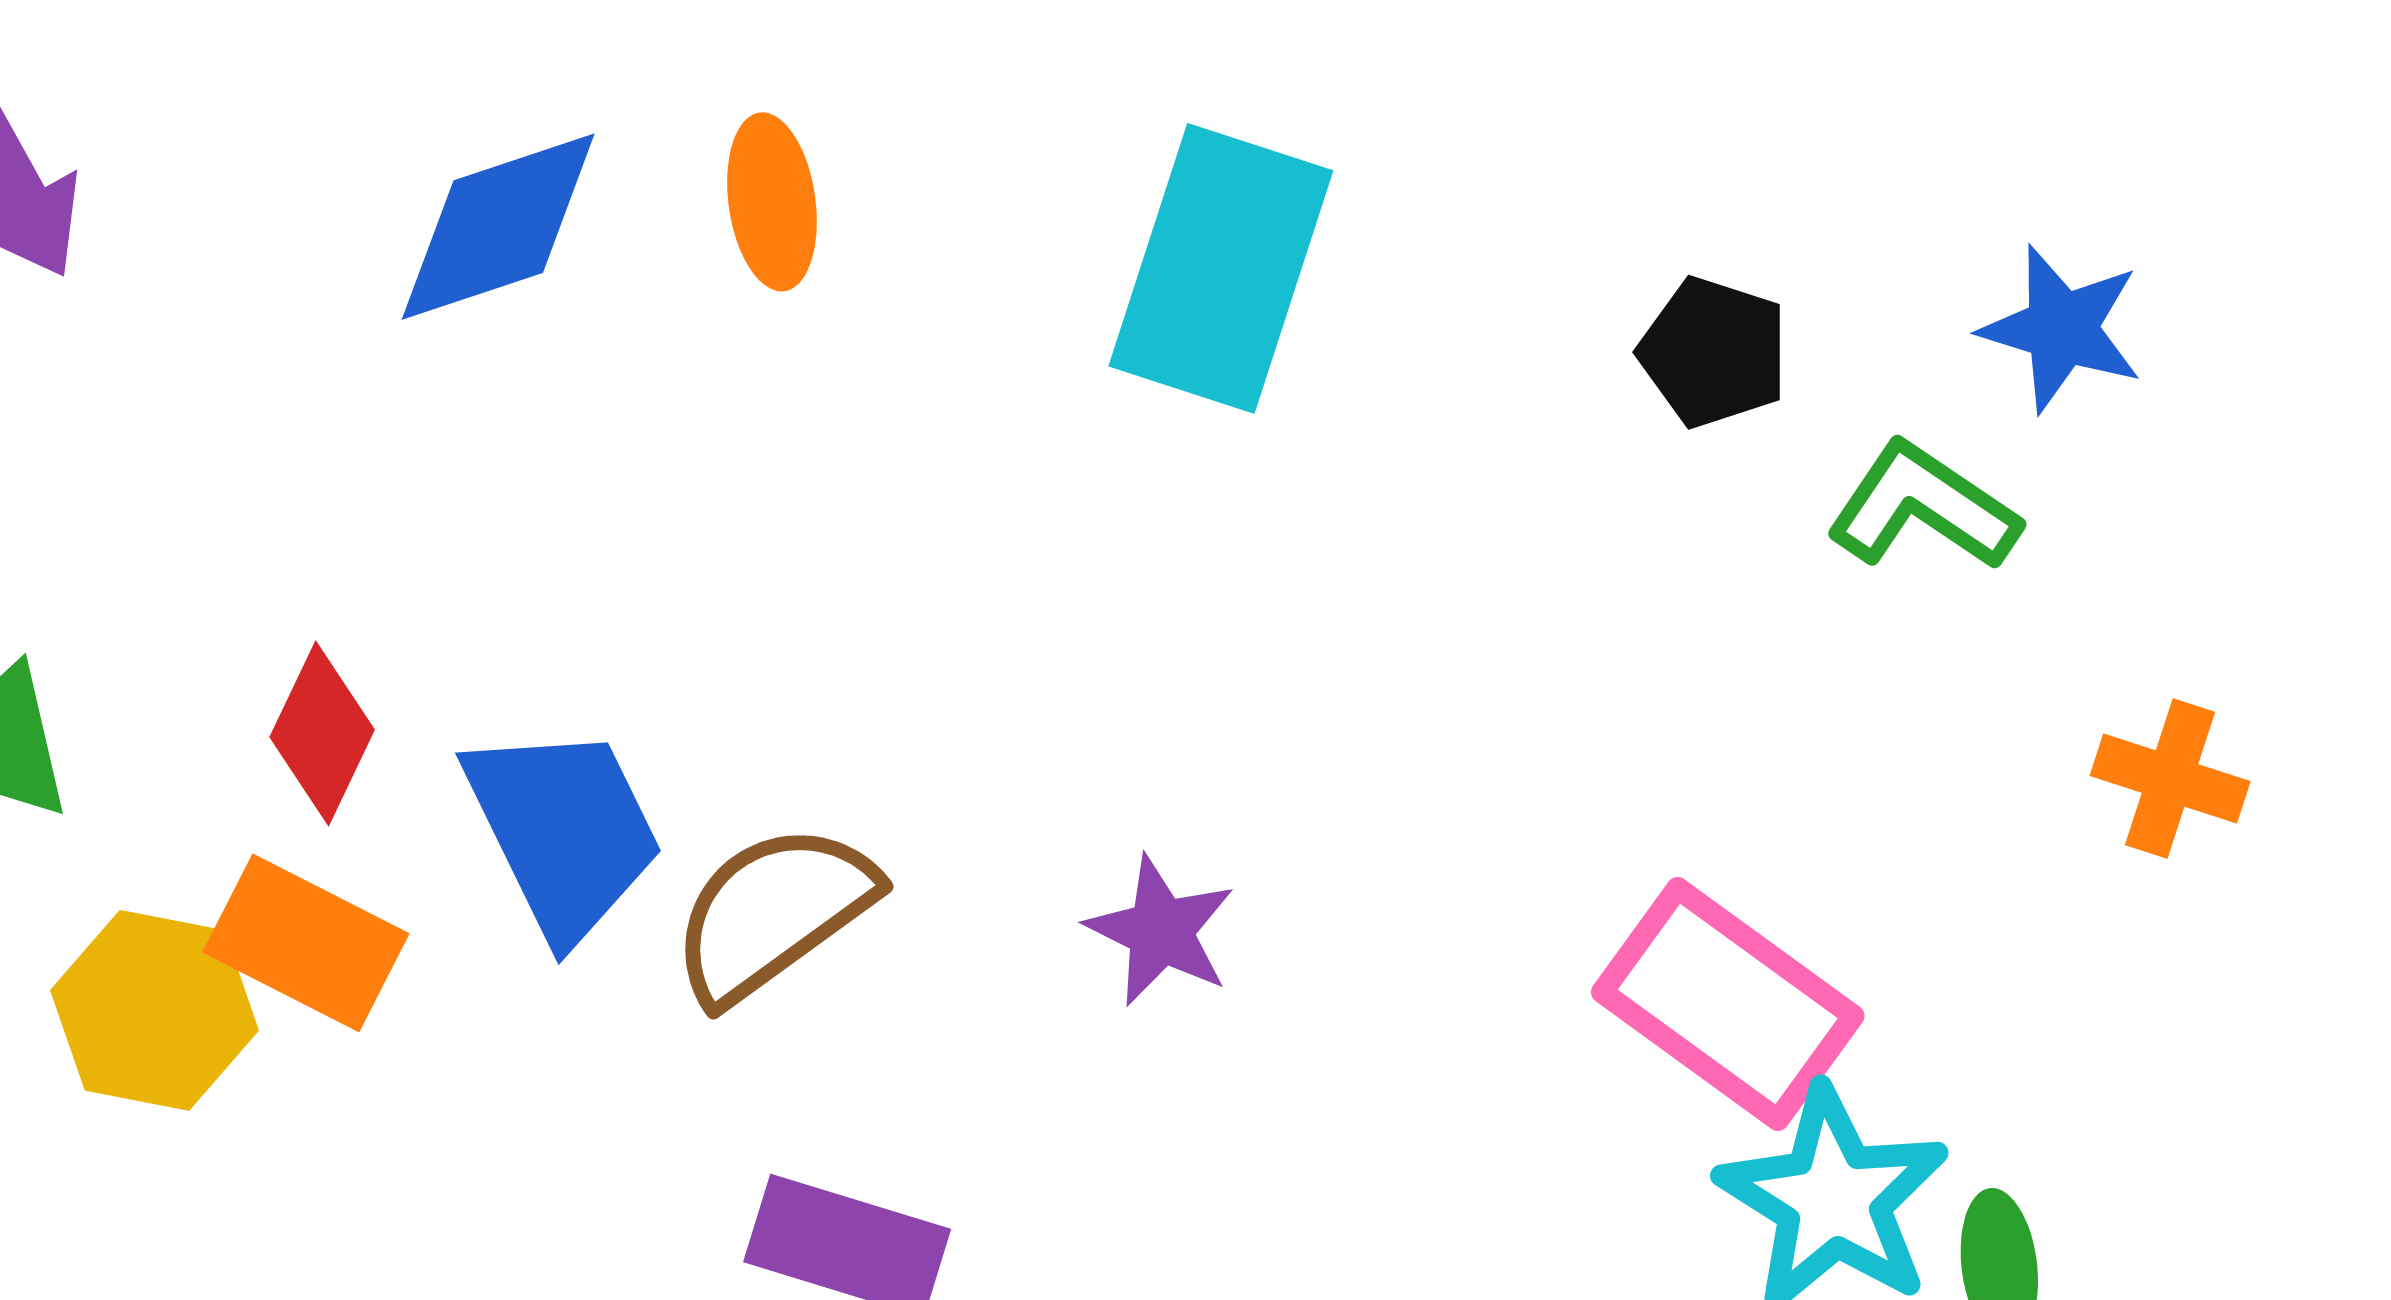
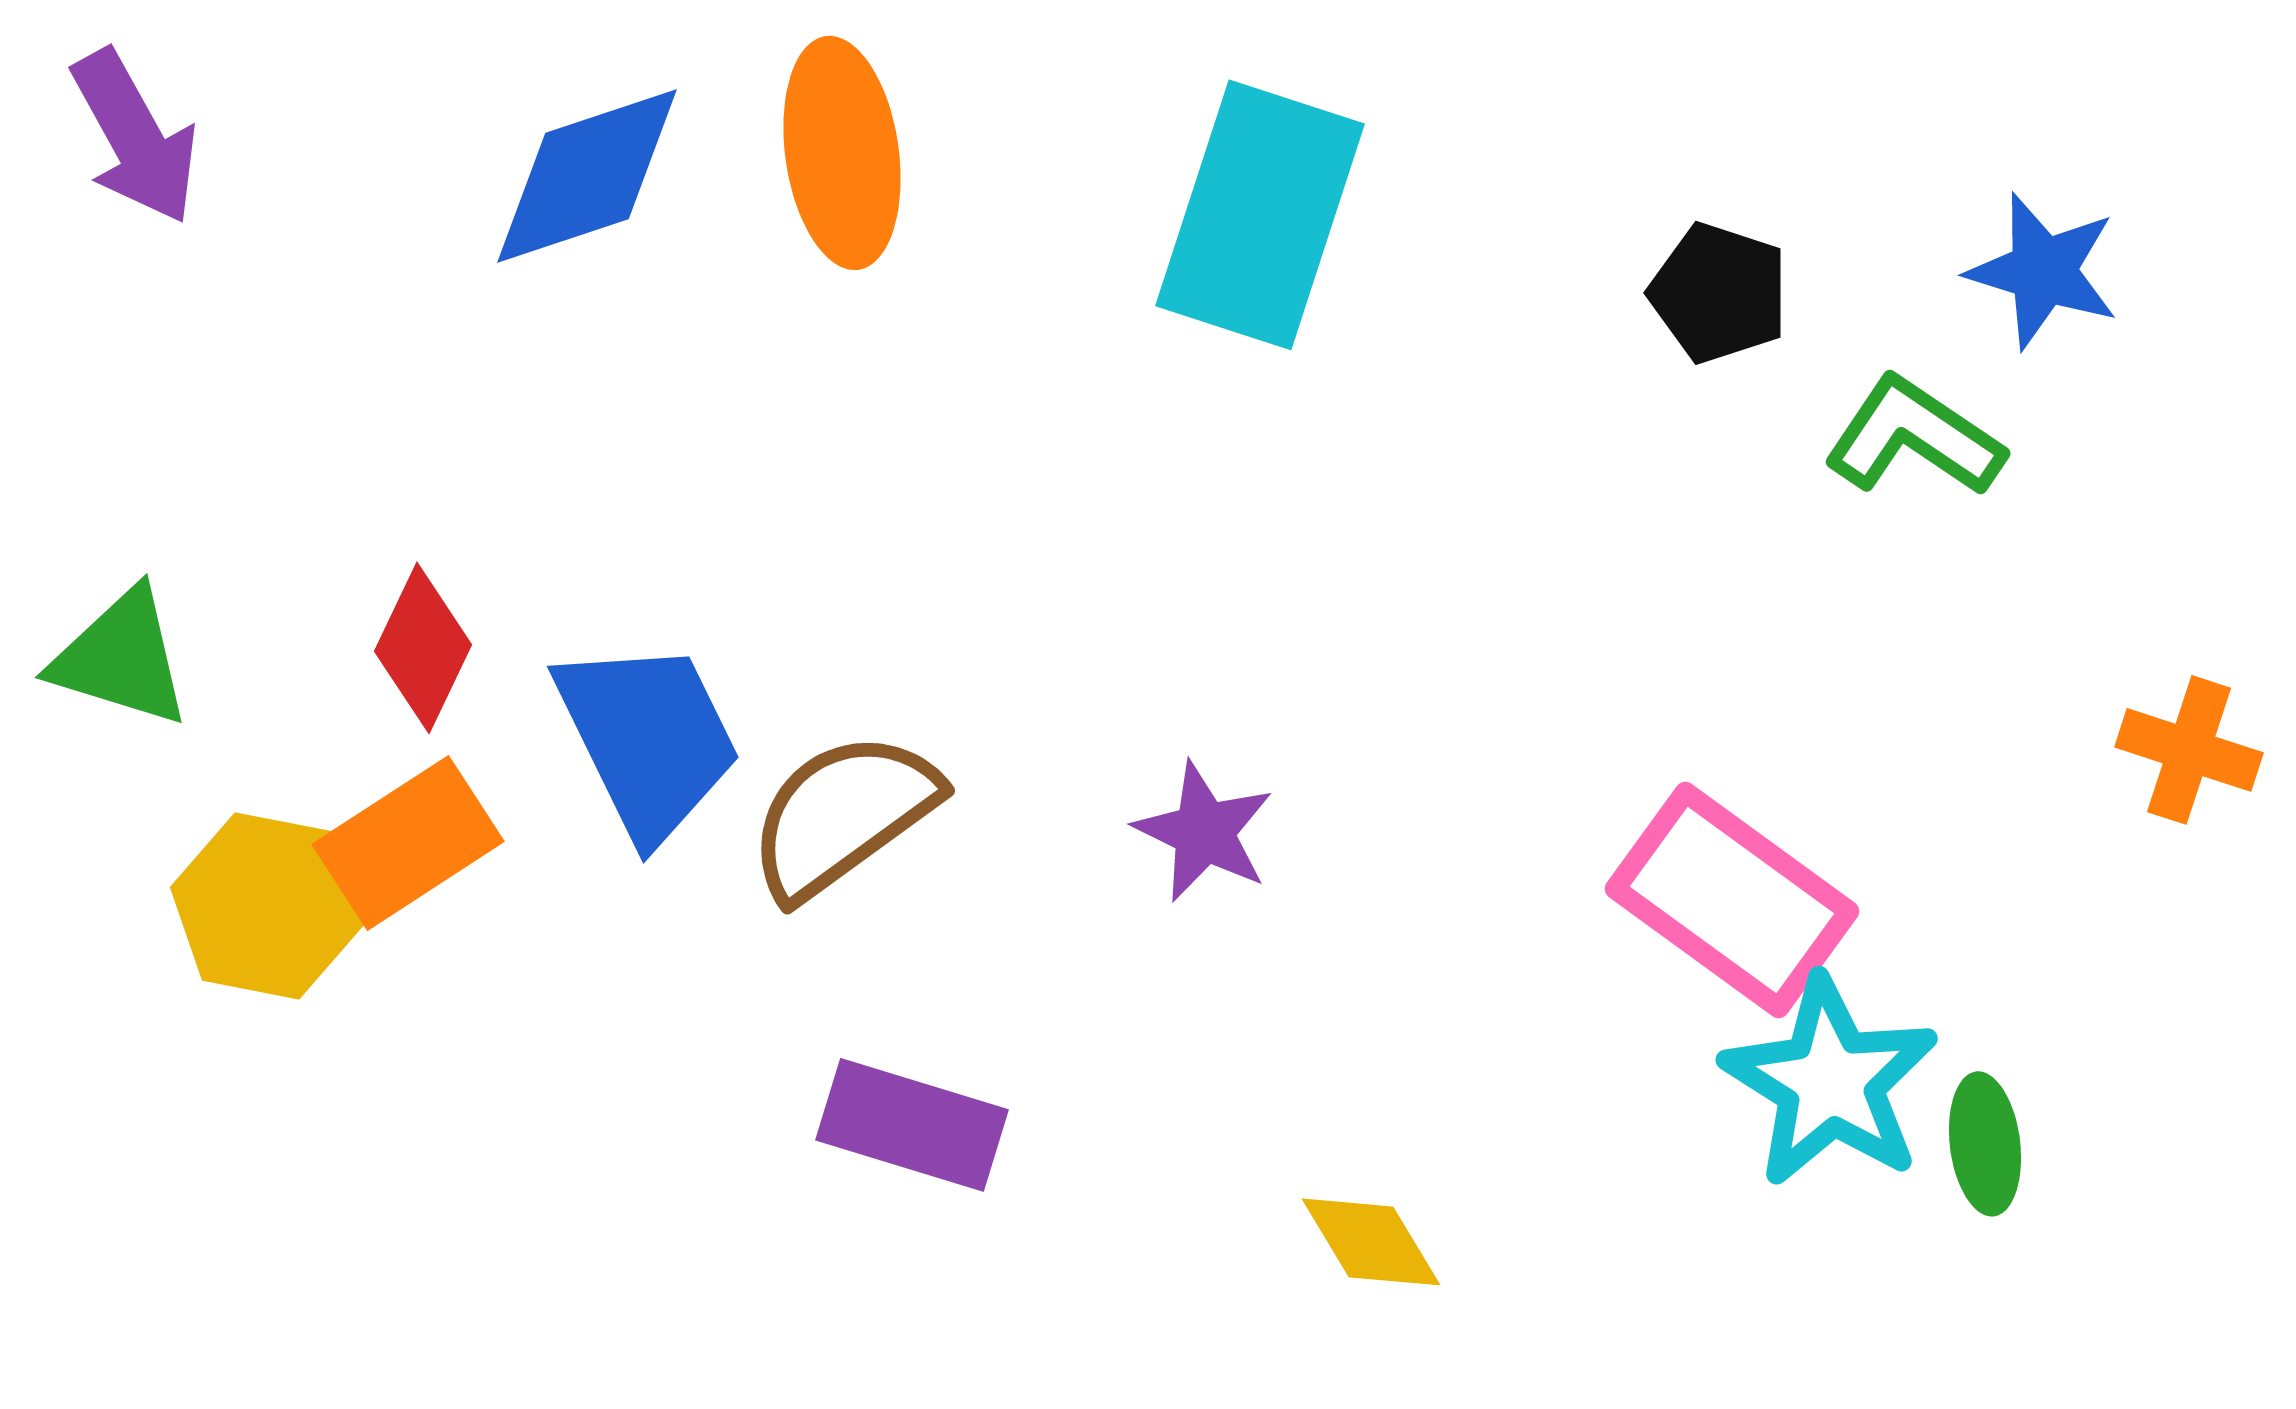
orange ellipse: (772, 202) -> (842, 153), size x1.4
orange cross: (2170, 779) -> (2189, 750), moved
orange rectangle: (306, 943) -> (408, 843), turned -60

